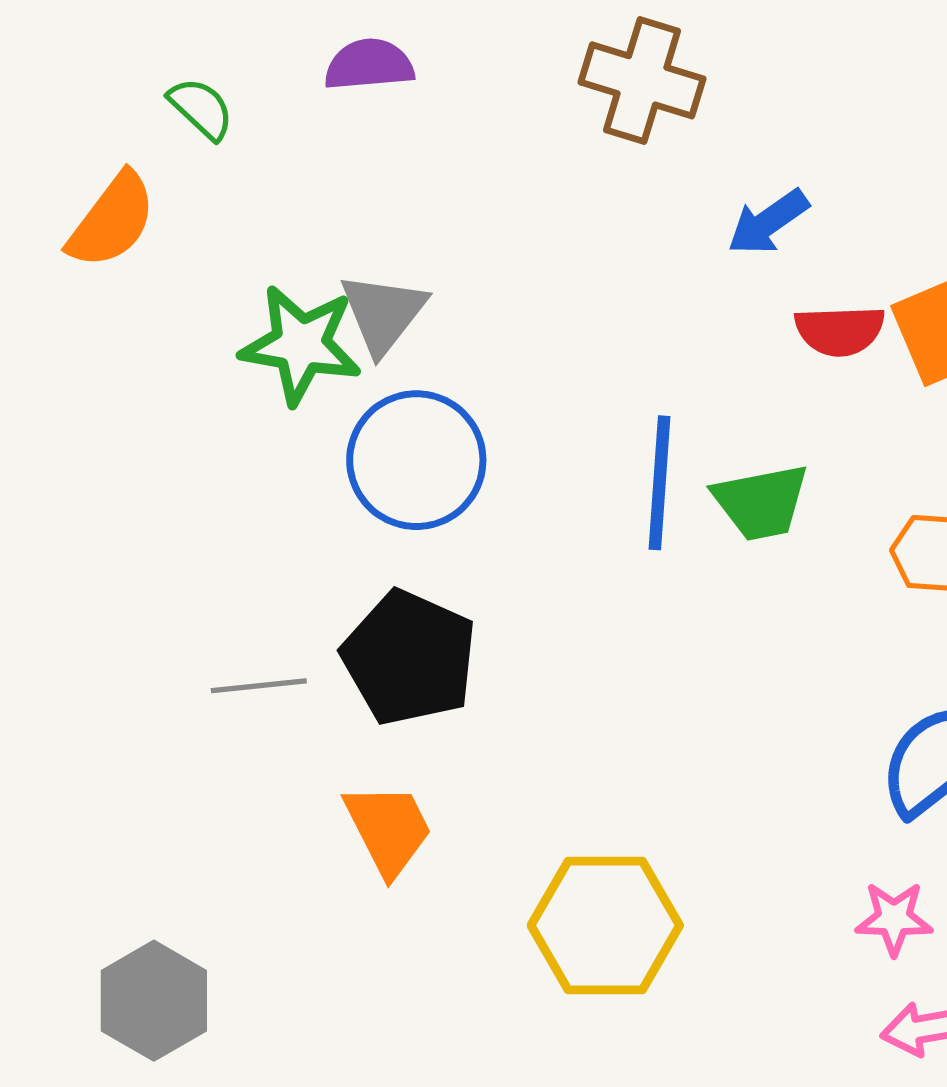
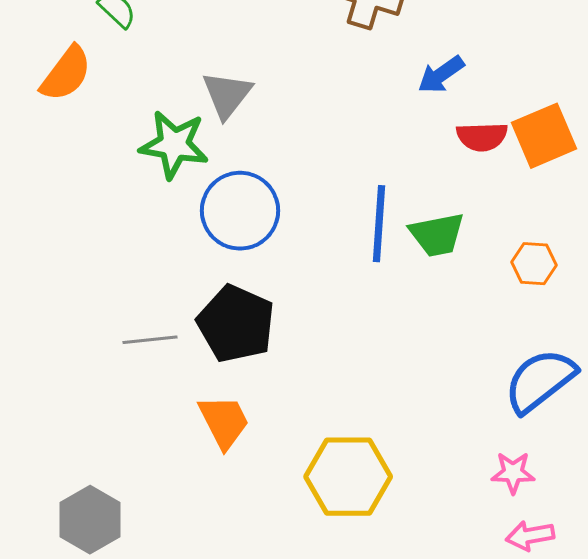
gray triangle: (383, 313) -> (227, 95), moved

